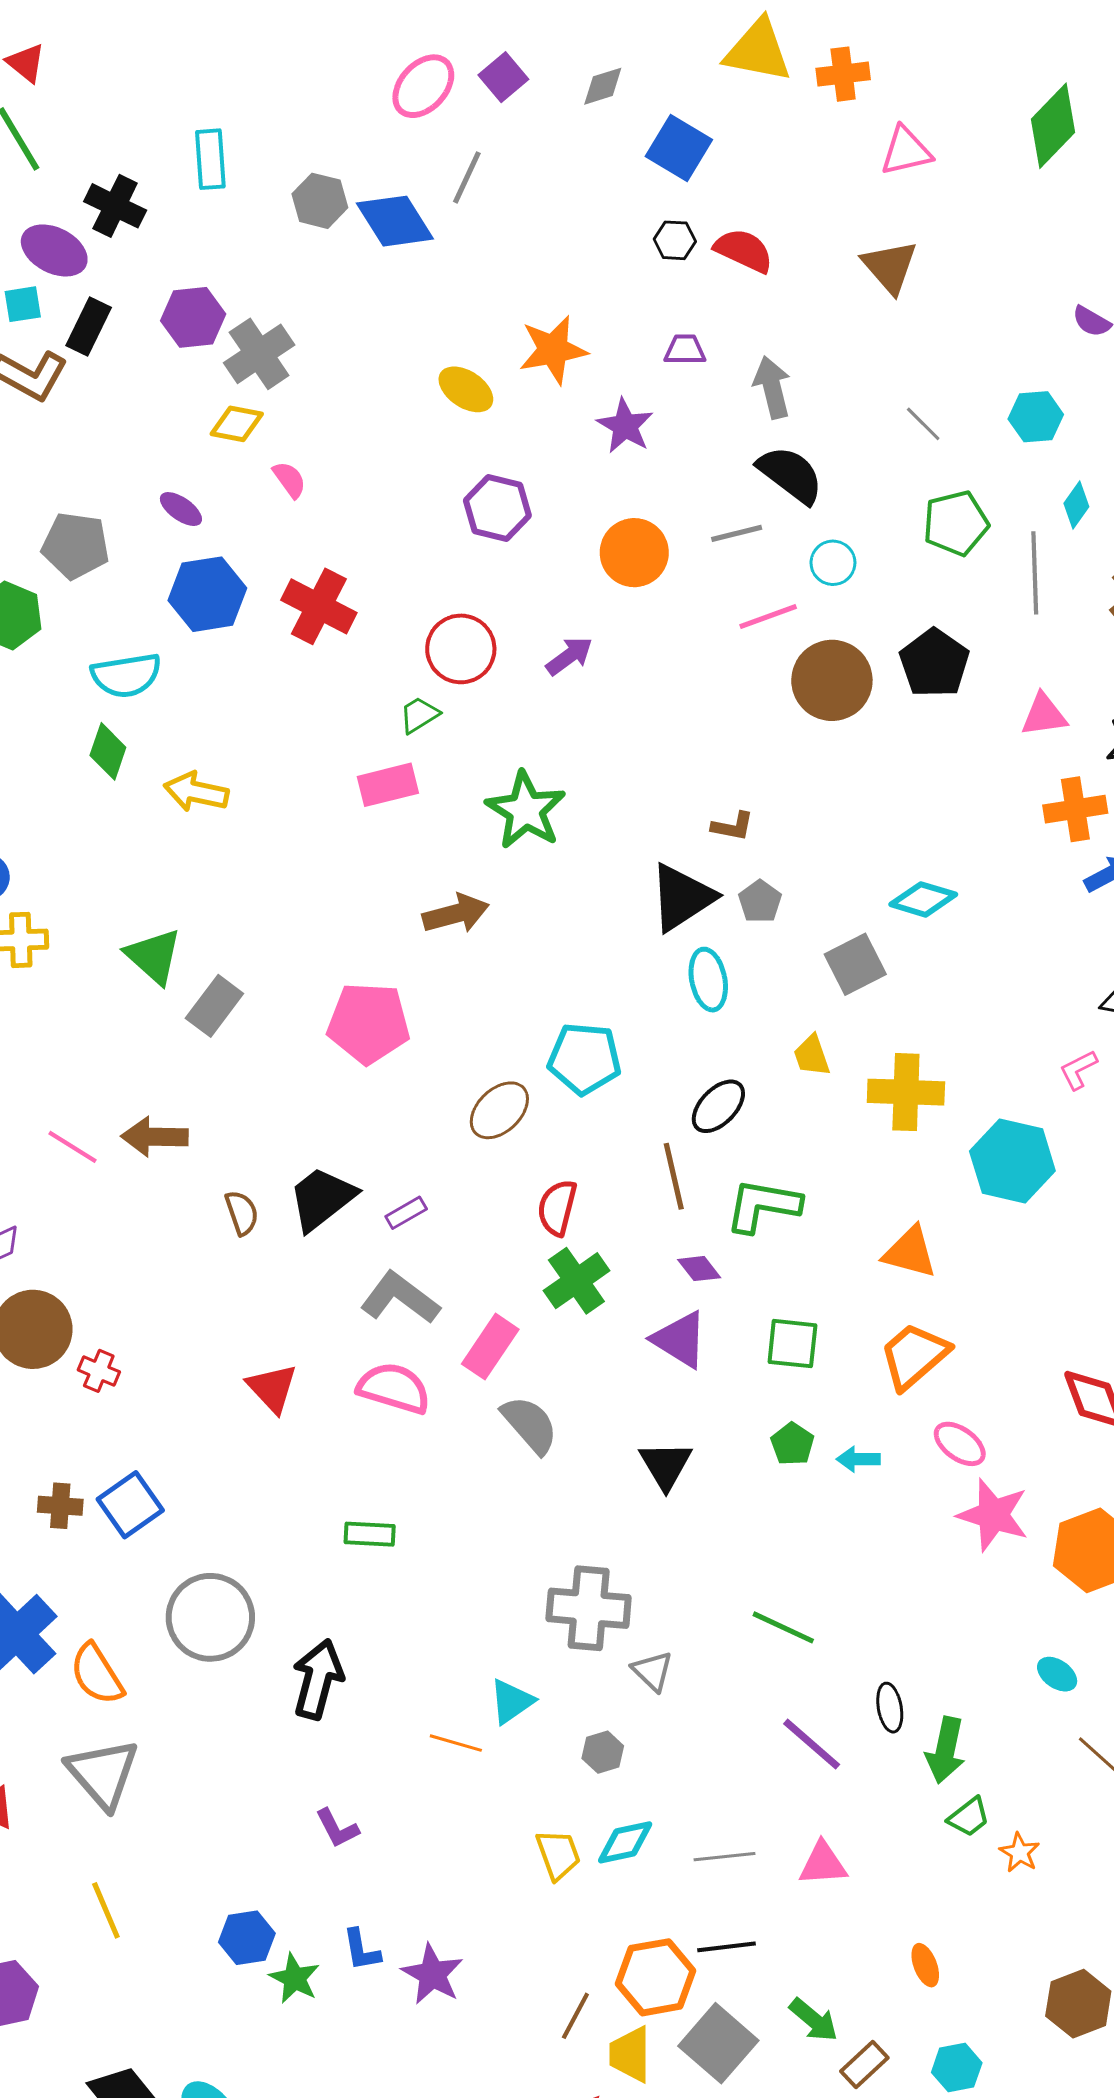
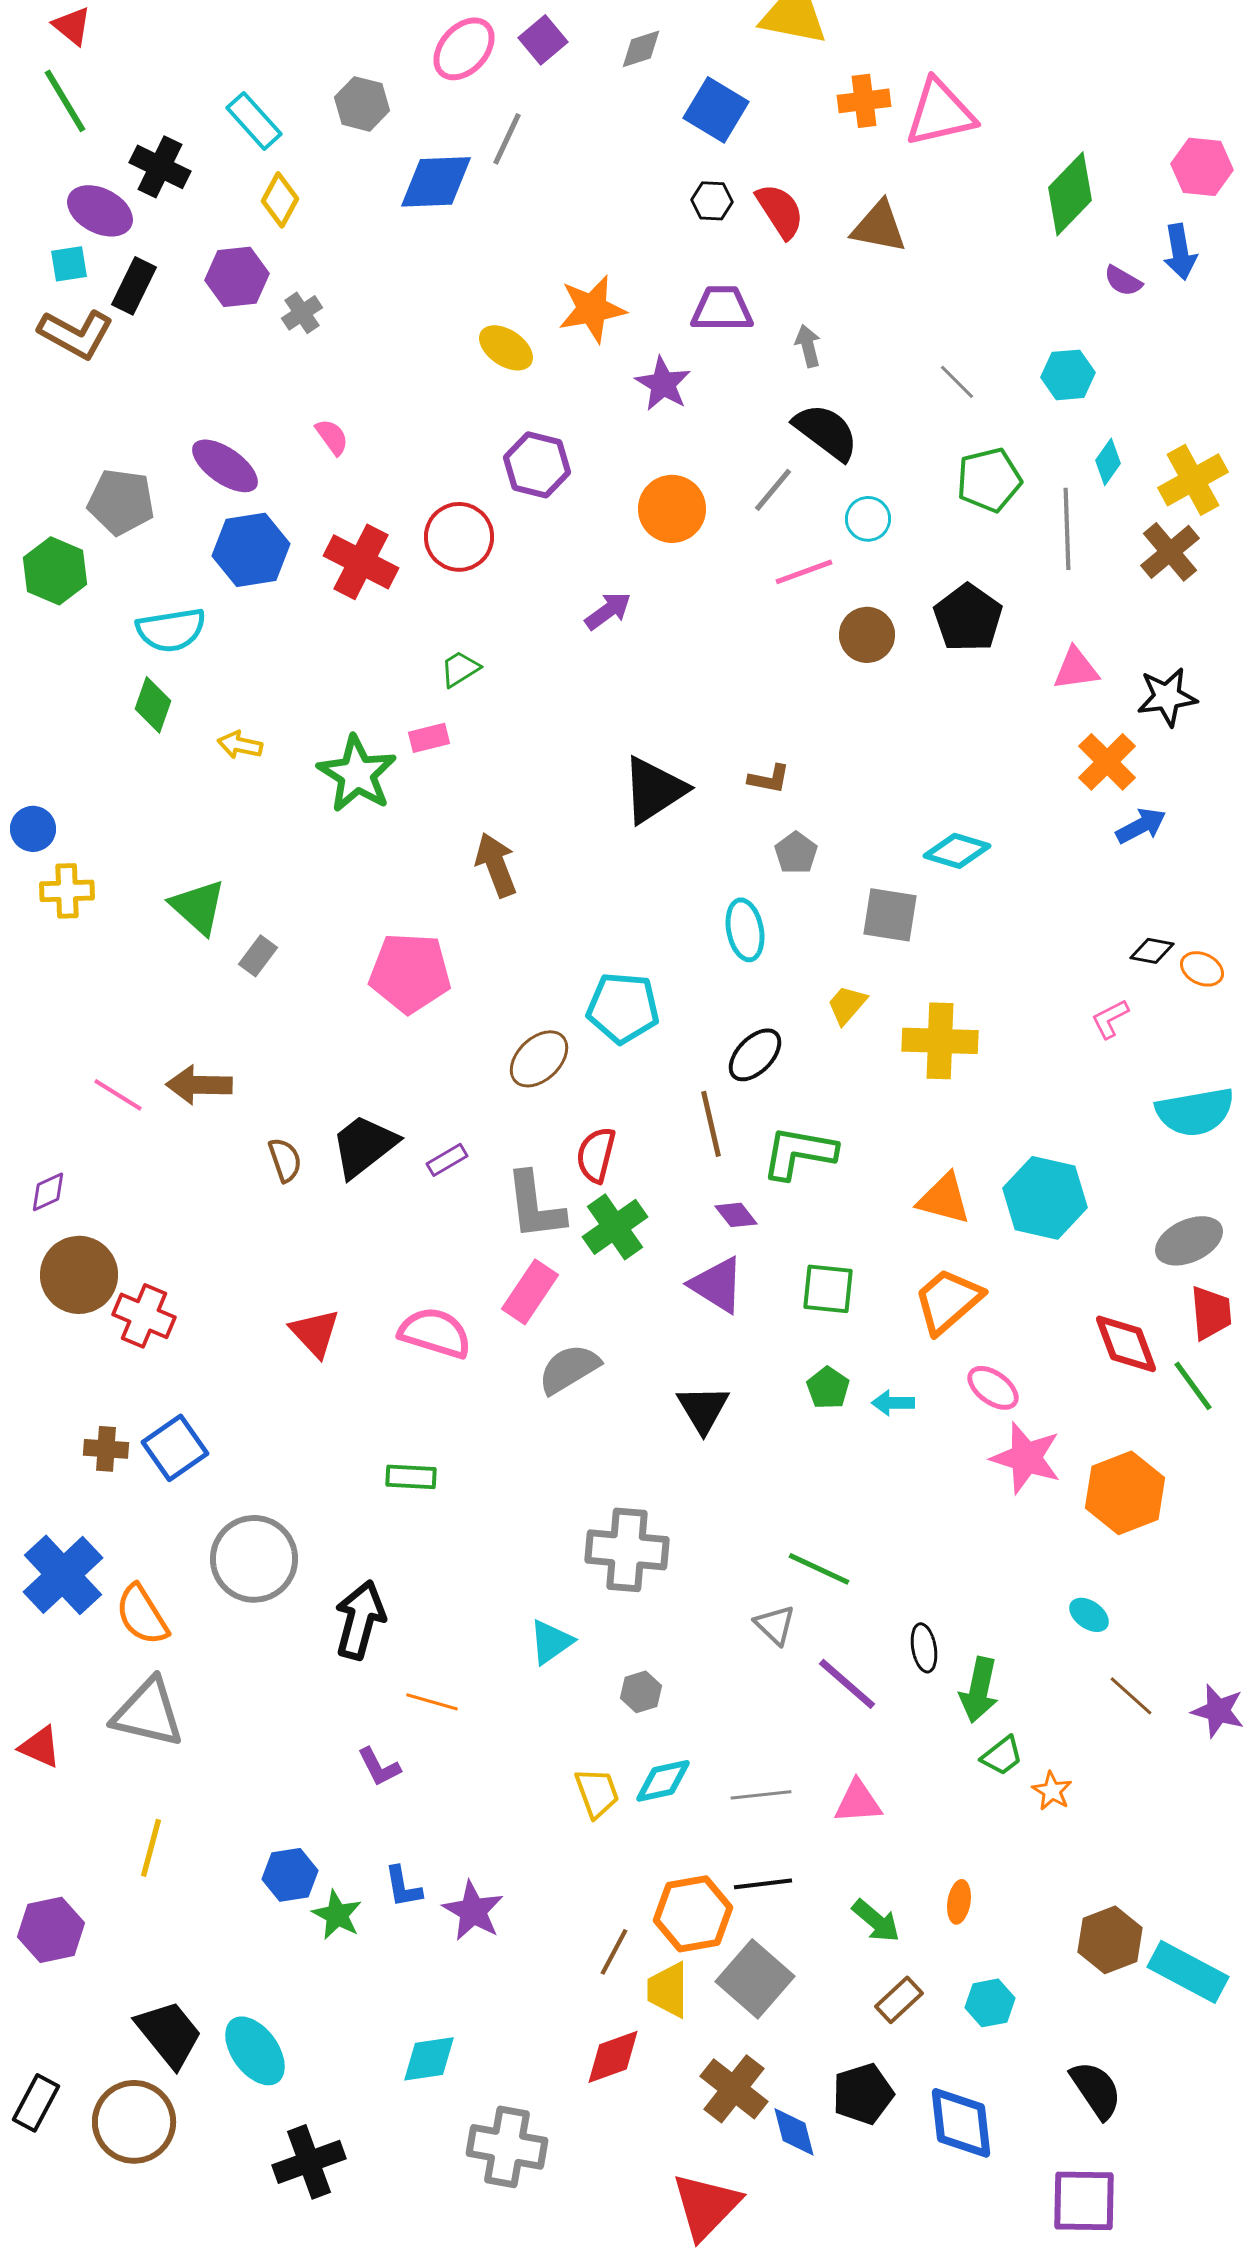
orange cross: (843, 74) -> (864, 101), moved
green diamond: (1053, 126) -> (1070, 194), moved
pink triangle: (906, 151) -> (940, 113), size x1.4
cyan rectangle: (210, 159) -> (254, 121), turned -38
gray hexagon: (320, 201) -> (362, 104), moved
blue diamond: (395, 221) -> (436, 182), turned -60
red semicircle: (744, 250) -> (780, 211), turned 32
brown triangle: (890, 267) -> (879, 227), moved, turned -38
purple trapezoid: (685, 350) -> (722, 309), size x1.5
gray cross: (259, 354) -> (302, 313), size x0.6
gray arrow: (772, 387) -> (808, 346), size x0.7
yellow diamond: (237, 424) -> (280, 200), moved, turned -72
purple ellipse: (181, 509) -> (225, 466), size x1.6
gray line: (737, 533) -> (773, 490), turned -36
red circle: (461, 649) -> (459, 537), moved
brown circle: (832, 680) -> (867, 635), size x0.7
pink rectangle: (388, 785) -> (429, 738), size x0.7
yellow arrow: (196, 792) -> (240, 745), size x0.7
orange cross: (1075, 809) -> (1107, 762), turned -36
green star: (526, 810) -> (357, 774), moved
black triangle: (682, 897) -> (654, 790), moved
brown arrow: (456, 914) -> (496, 865), turned -96
gray square: (855, 964) -> (890, 915), turned 36
gray rectangle: (214, 1006) -> (258, 956), size x0.7
yellow trapezoid: (812, 1056) -> (847, 1005), turned 60
cyan hexagon: (1012, 1161) -> (1045, 1198), moved
gray L-shape: (400, 1298) -> (535, 1206), moved, turned -134
red cross: (99, 1371) -> (144, 1316), size x1.5
gray semicircle: (530, 1425) -> (569, 1369), turned -80
gray triangle: (652, 1671) -> (775, 1625), moved
orange line: (456, 1743) -> (432, 1702), moved
gray triangle: (103, 1773) -> (148, 1713), turned -36
yellow line: (106, 1910) -> (151, 1848), turned 38
orange ellipse: (925, 1965) -> (959, 1902), turned 30
green arrow: (814, 2020) -> (876, 1921), moved

